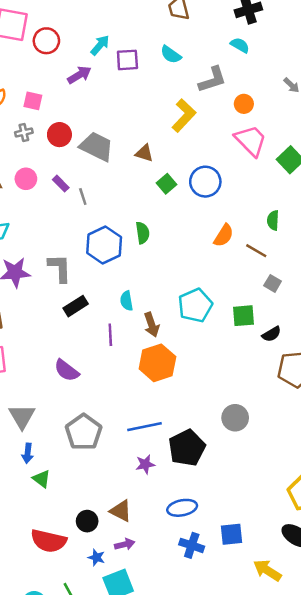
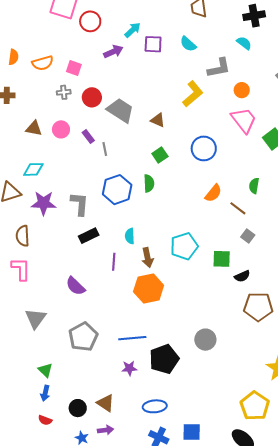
green square: (167, 184) -> (160, 155), moved
blue arrow: (28, 453) -> (45, 393), moved
red semicircle: (49, 541) -> (45, 420), size x0.5

